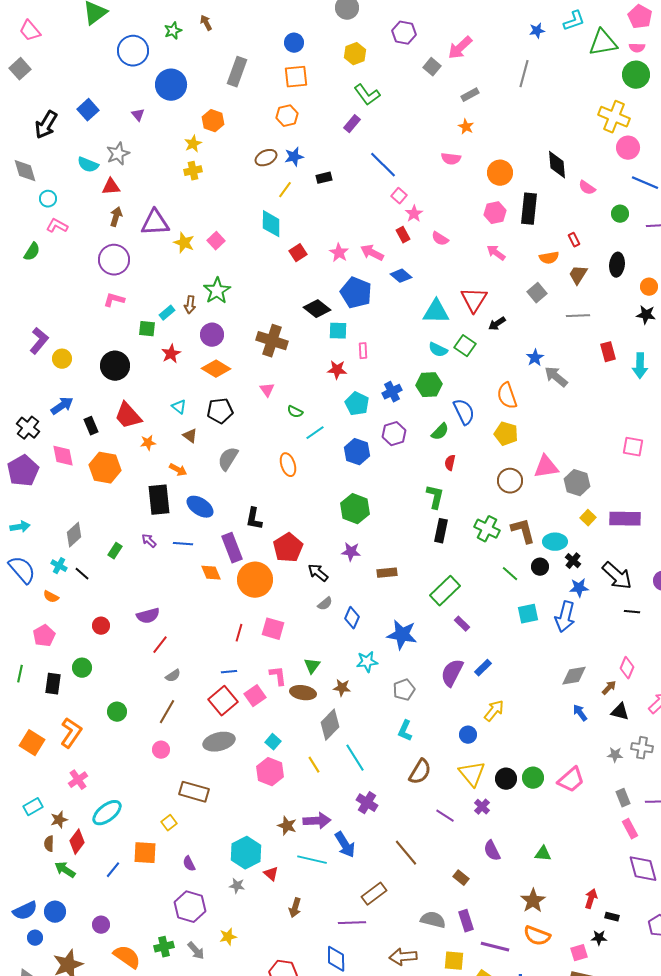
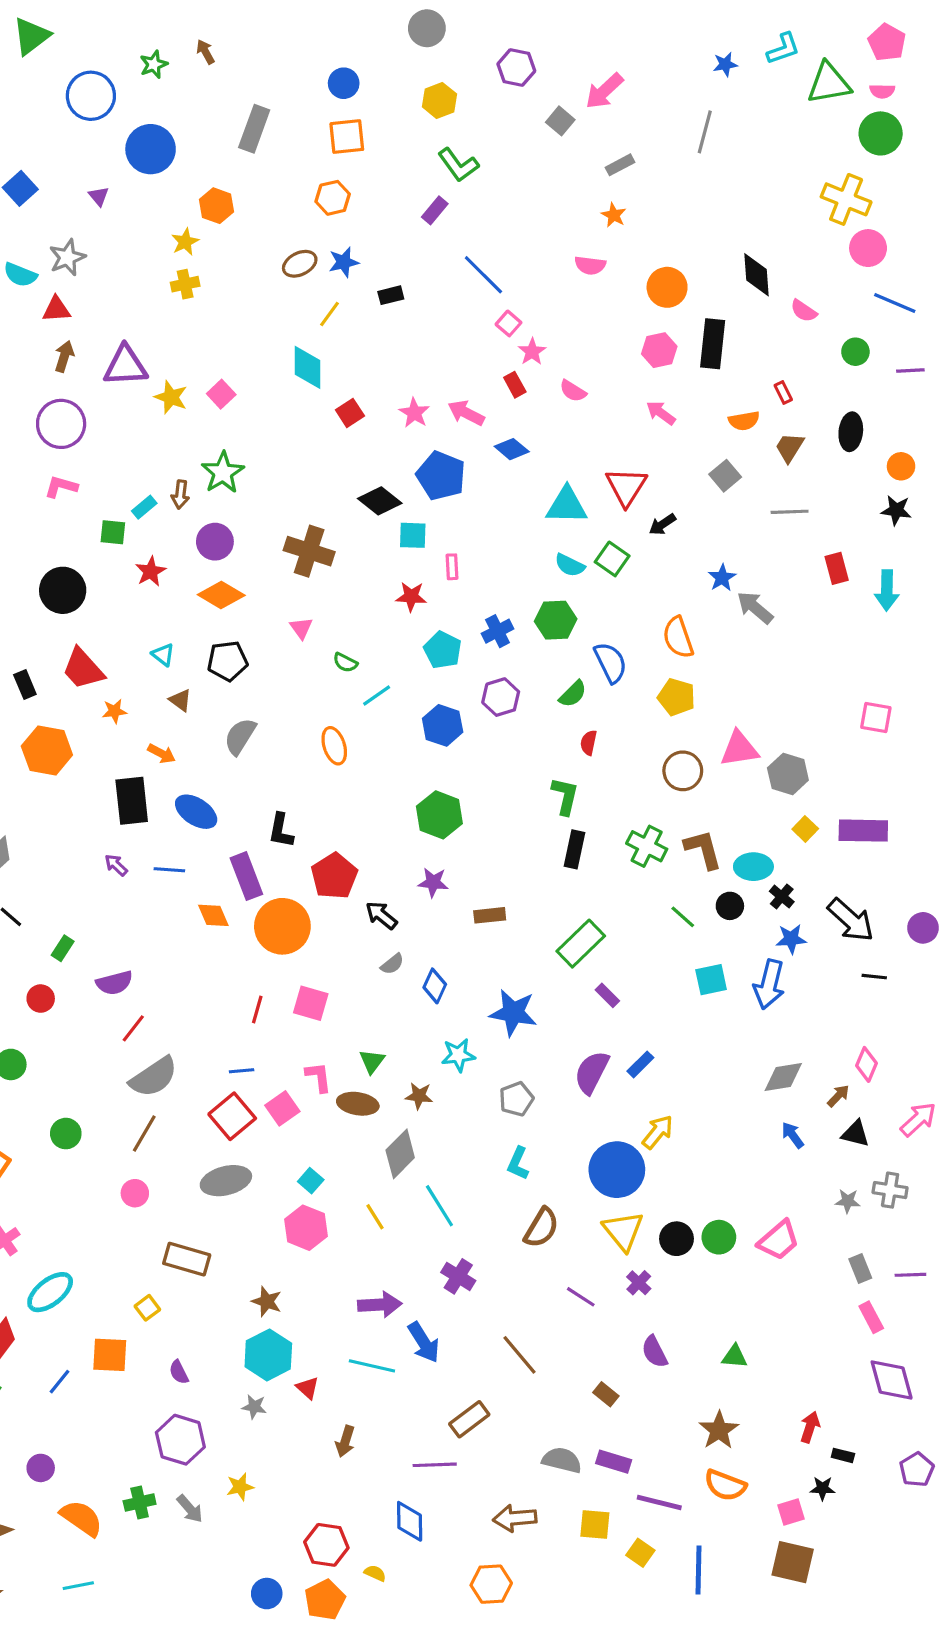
green rectangle: (115, 551) -> (63, 948), moved
gray semicircle: (173, 676) -> (154, 1077), size x2.0
blue circle: (468, 735) -> (617, 1170), size x2.0
brown star: (287, 826) -> (267, 1302), moved
purple rectangle: (466, 921) -> (614, 1462), turned -55

